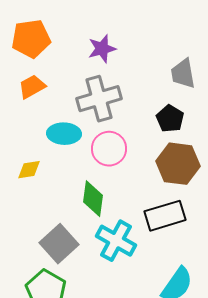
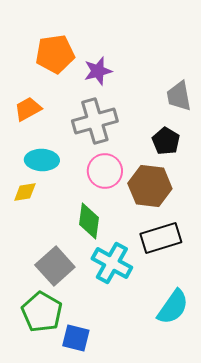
orange pentagon: (31, 39) -> (55, 54), moved
cyan ellipse: (64, 134) -> (42, 160), moved
brown hexagon: (178, 164) -> (150, 186), moved

